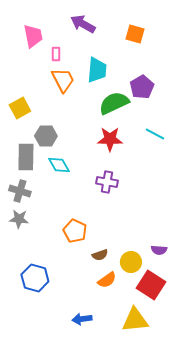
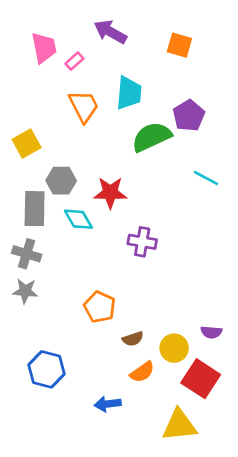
pink rectangle: (56, 54) -> (74, 61), moved, turned 48
red star: (110, 139) -> (110, 193), moved
blue arrow: (82, 319) -> (108, 404), moved

